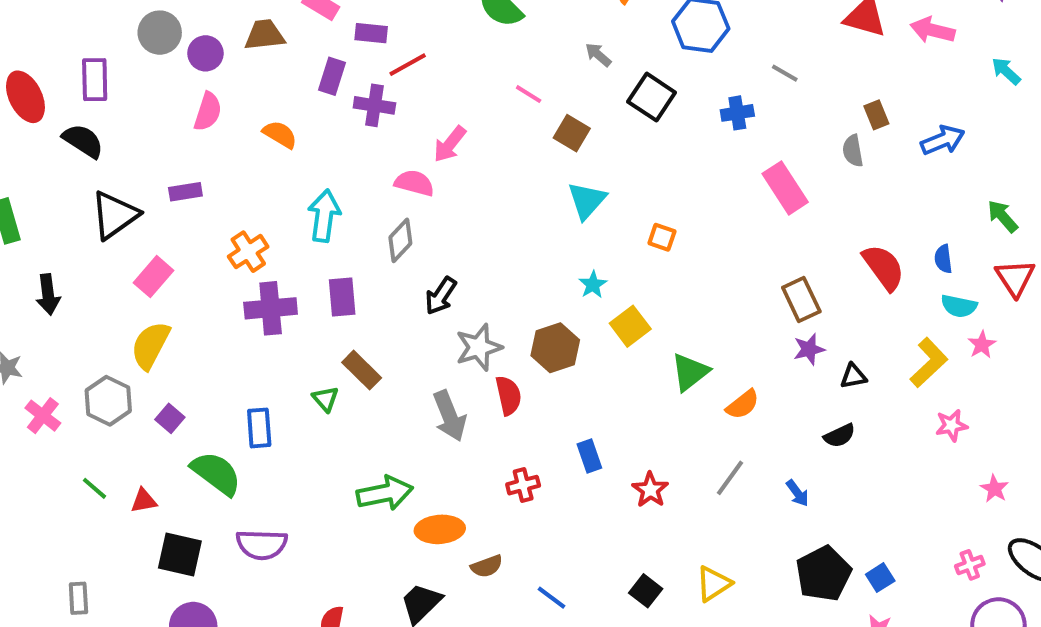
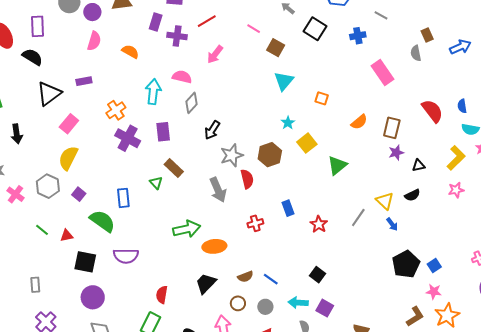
red line: (408, 65) -> (207, 21), moved
pink semicircle: (414, 183) -> (182, 77), moved
brown rectangle: (801, 299) -> (392, 128), turned 40
purple cross: (271, 308) -> (128, 138), turned 35
orange semicircle: (743, 404) -> (359, 122), moved
pink star: (952, 425) -> (456, 190), moved
brown semicircle: (487, 566) -> (245, 277), moved
yellow triangle: (714, 584) -> (385, 201), moved, turned -42

